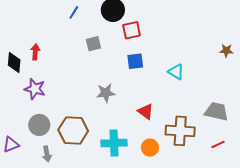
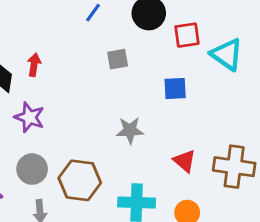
red square: (132, 30) -> (187, 35), moved
cyan triangle: (176, 72) -> (227, 54), moved, size x1.4
brown cross: (180, 131) -> (234, 167), moved

